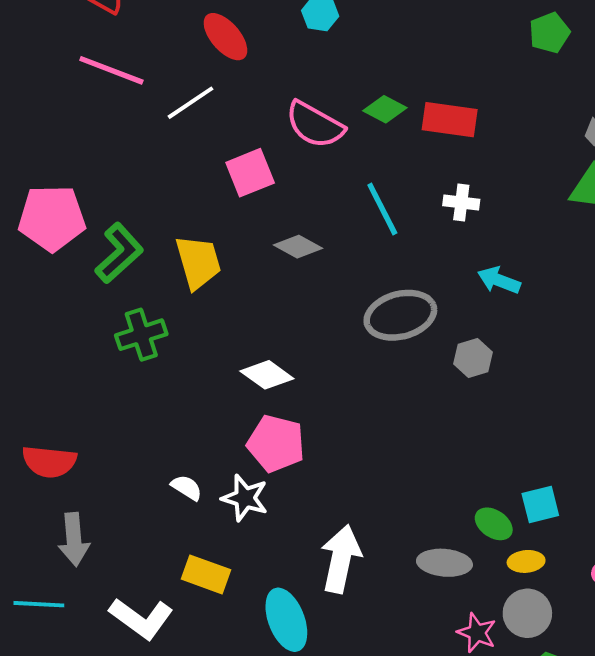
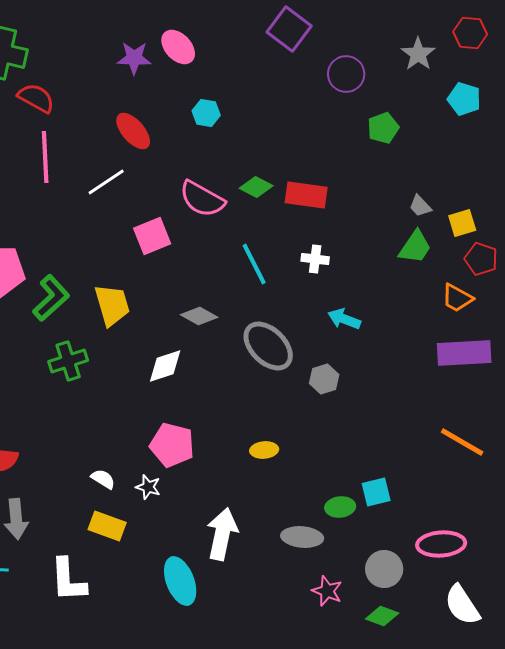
pink line: (111, 70) -> (45, 157), turned 66
gray diamond: (298, 247) -> (199, 316), moved
gray ellipse: (400, 315) -> (268, 346), turned 60
white diamond: (267, 375) -> (165, 366), moved, turned -54
white star: (245, 498) -> (148, 487), size x0.7
green ellipse: (494, 524) -> (340, 507), turned -40
yellow ellipse: (526, 561) -> (264, 450), moved
yellow rectangle: (206, 574) -> (107, 526), moved
gray circle: (527, 613) -> (384, 569), moved
white L-shape: (141, 618) -> (68, 580), turned 51

